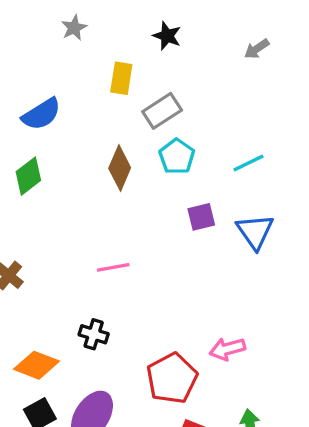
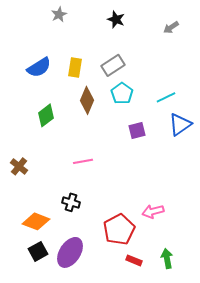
yellow rectangle: (121, 78) -> (75, 67), moved
green diamond: (28, 176) -> (46, 115), moved
blue triangle: (255, 232) -> (180, 124), moved, turned 30

